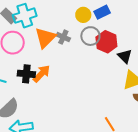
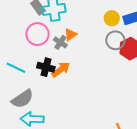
gray cross: (63, 37) -> (60, 42), moved
orange triangle: (45, 38) -> (70, 35), size x0.6

